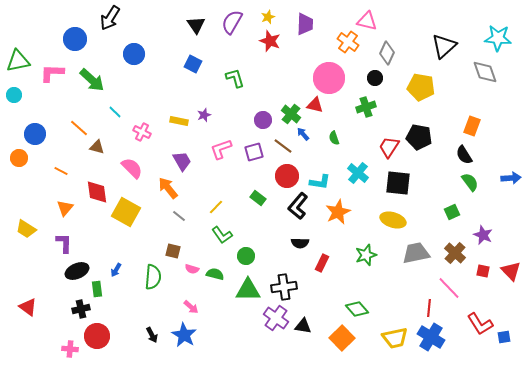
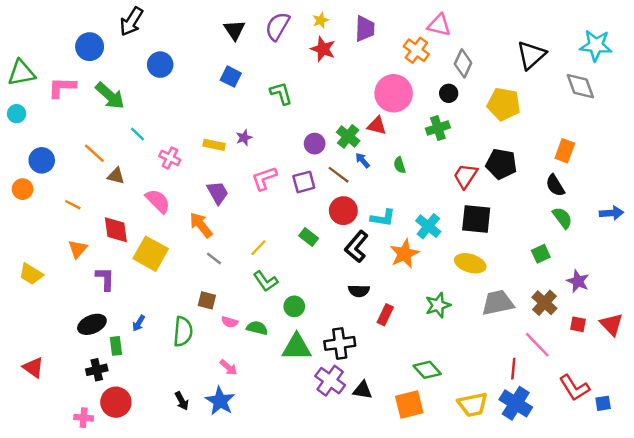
cyan cross: (358, 173) -> (428, 226), moved
purple L-shape: (64, 243) -> (105, 279), moved
orange square: (342, 338) -> (409, 405), turned 30

